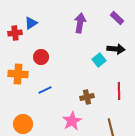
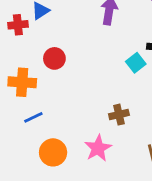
blue line: (45, 90) -> (33, 117), moved
orange circle: (23, 124) -> (53, 152), moved

